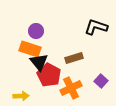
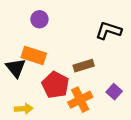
purple circle: (36, 31) -> (39, 19), moved
black triangle: (39, 62) -> (16, 68), moved

